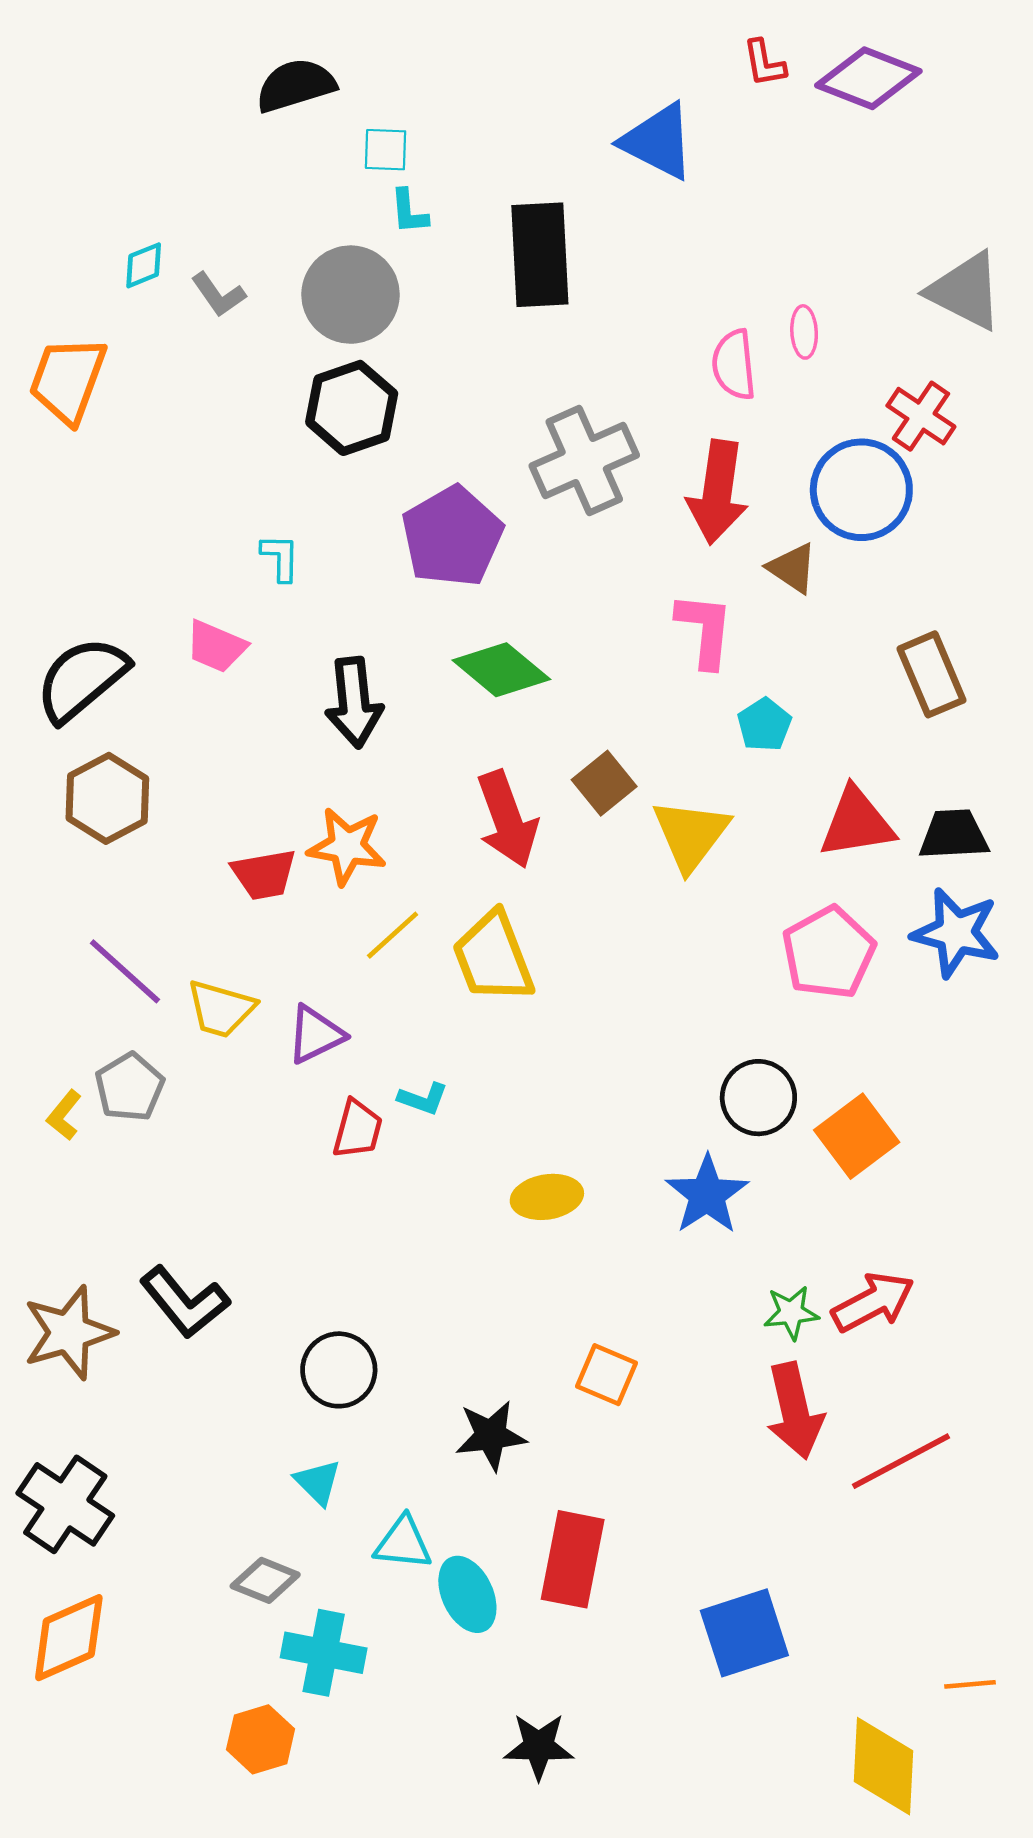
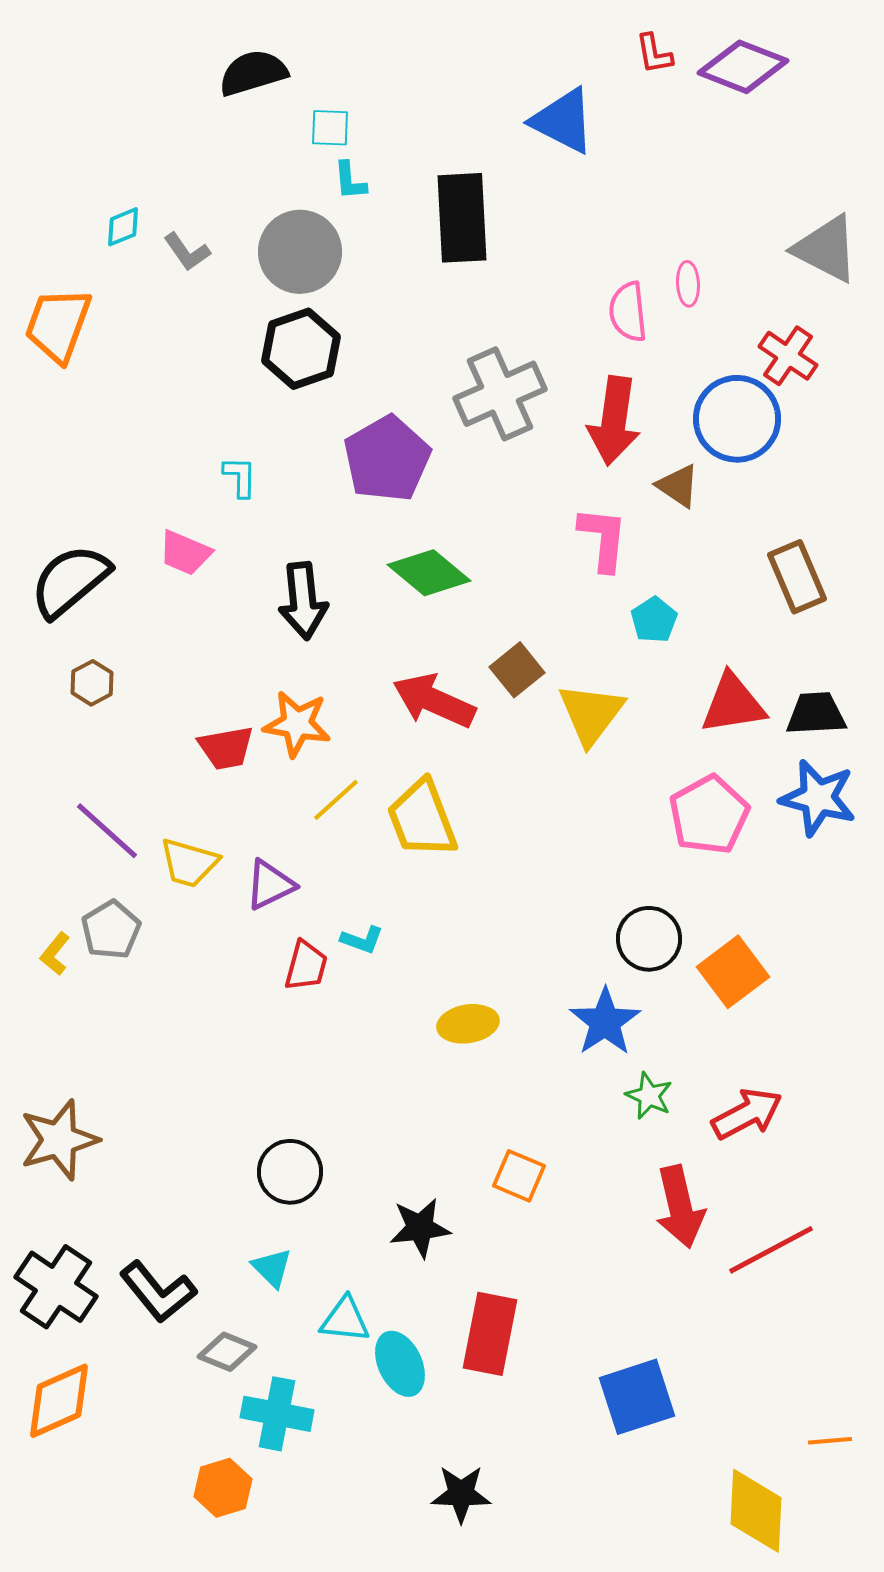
brown hexagon: (107, 798) -> (92, 683), size x0.6
red arrow: (507, 819) -> (434, 701), turned 134
black L-shape: (185, 1302) -> (158, 1292), moved
green star: (791, 1313) -> (649, 1096), moved, turned 30

